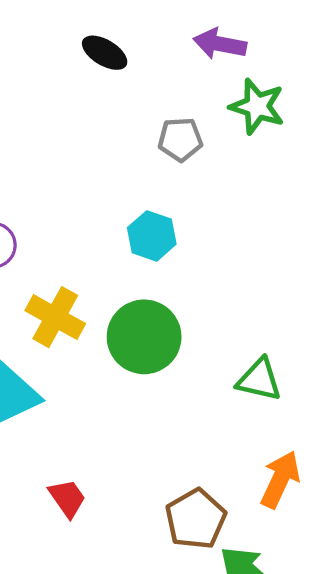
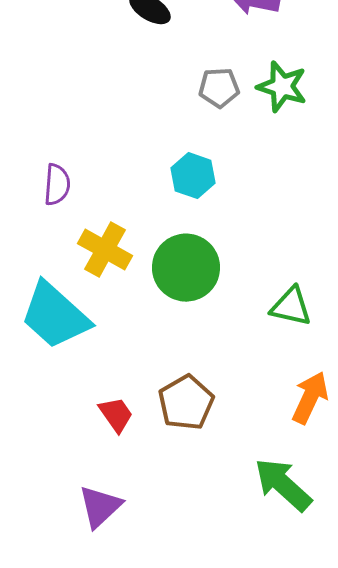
green star: (257, 106) -> (282, 87), moved
brown pentagon: (196, 519) -> (186, 403), moved

